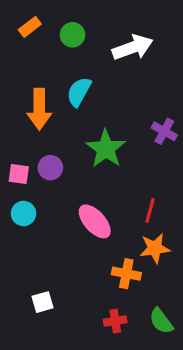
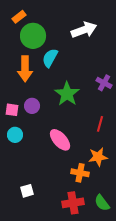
green circle: (73, 35) -> (33, 36), moved, size x1.6
red line: (150, 210) -> (100, 124), moved
red cross: (115, 321) -> (73, 203), size x1.5

